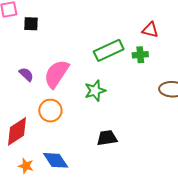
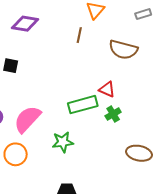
red triangle: (150, 30) -> (107, 89), moved
green cross: (140, 55) -> (113, 114), turned -35

